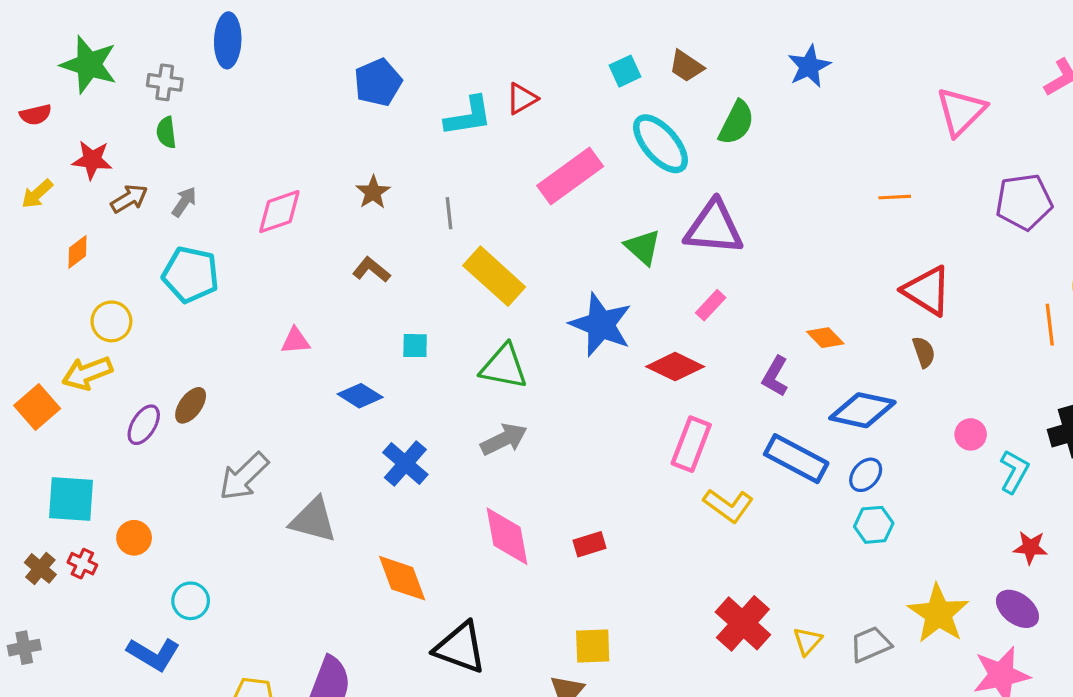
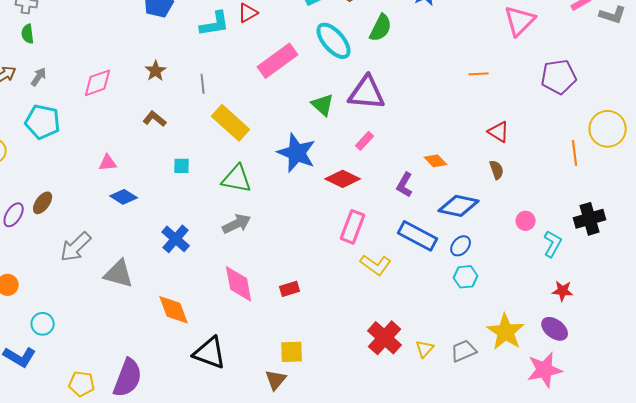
red triangle: (927, 291) -> (499, 132), size x0.7
blue diamond: (360, 396) -> (124, 197), moved

